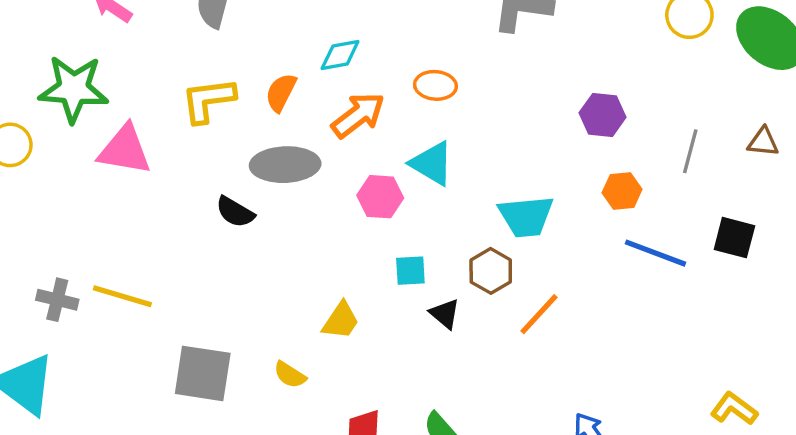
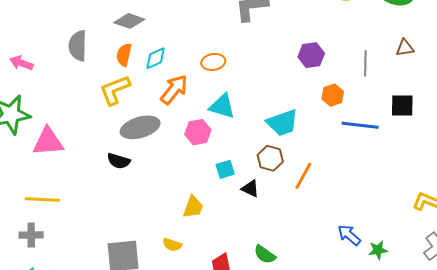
orange semicircle: (281, 92) -> (124, 55), moved
yellow L-shape: (208, 100) -> (115, 90), moved
yellow line: (122, 296) -> (42, 200), moved

